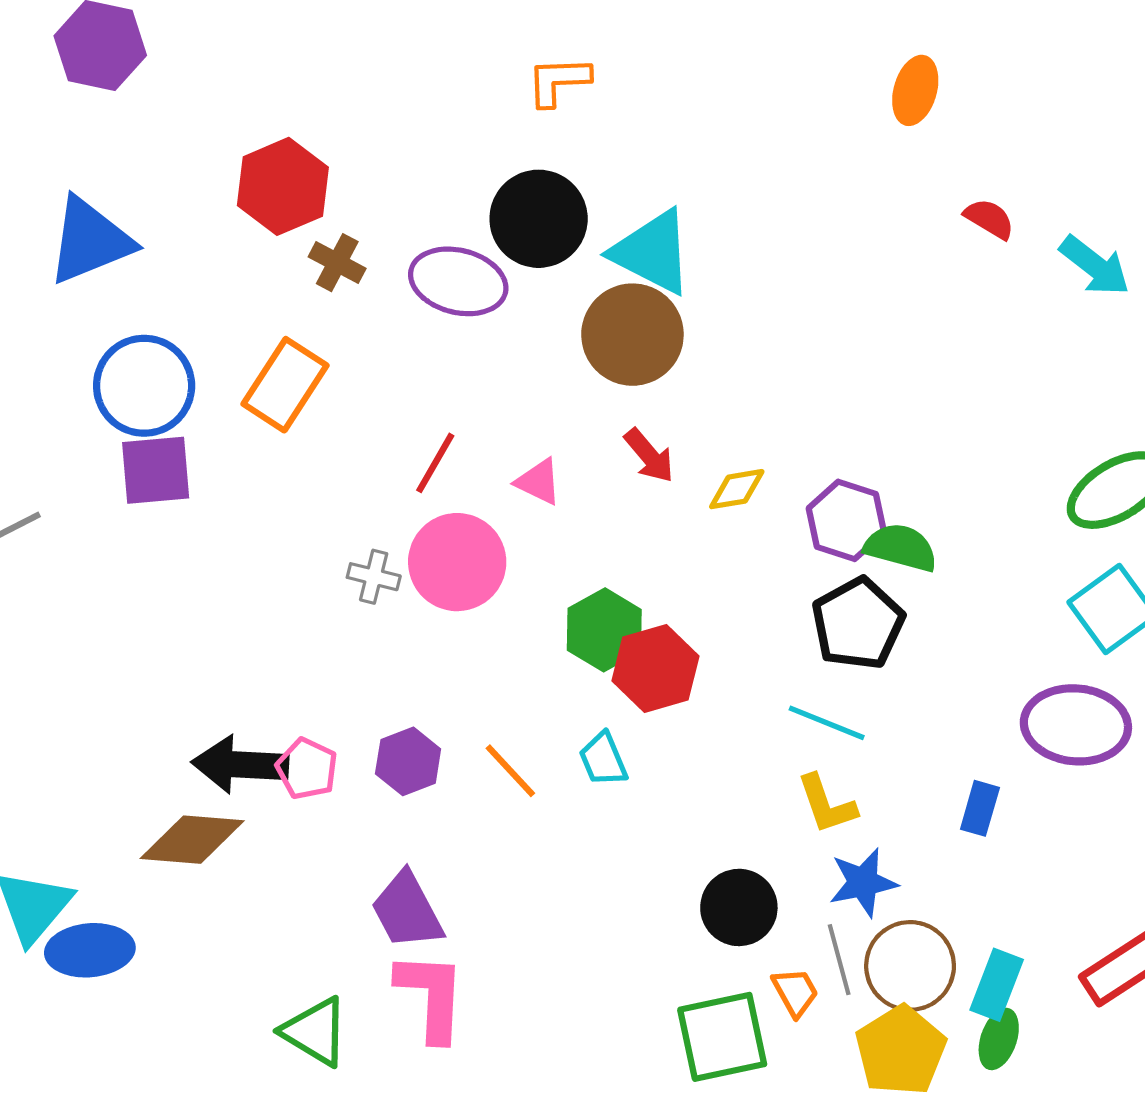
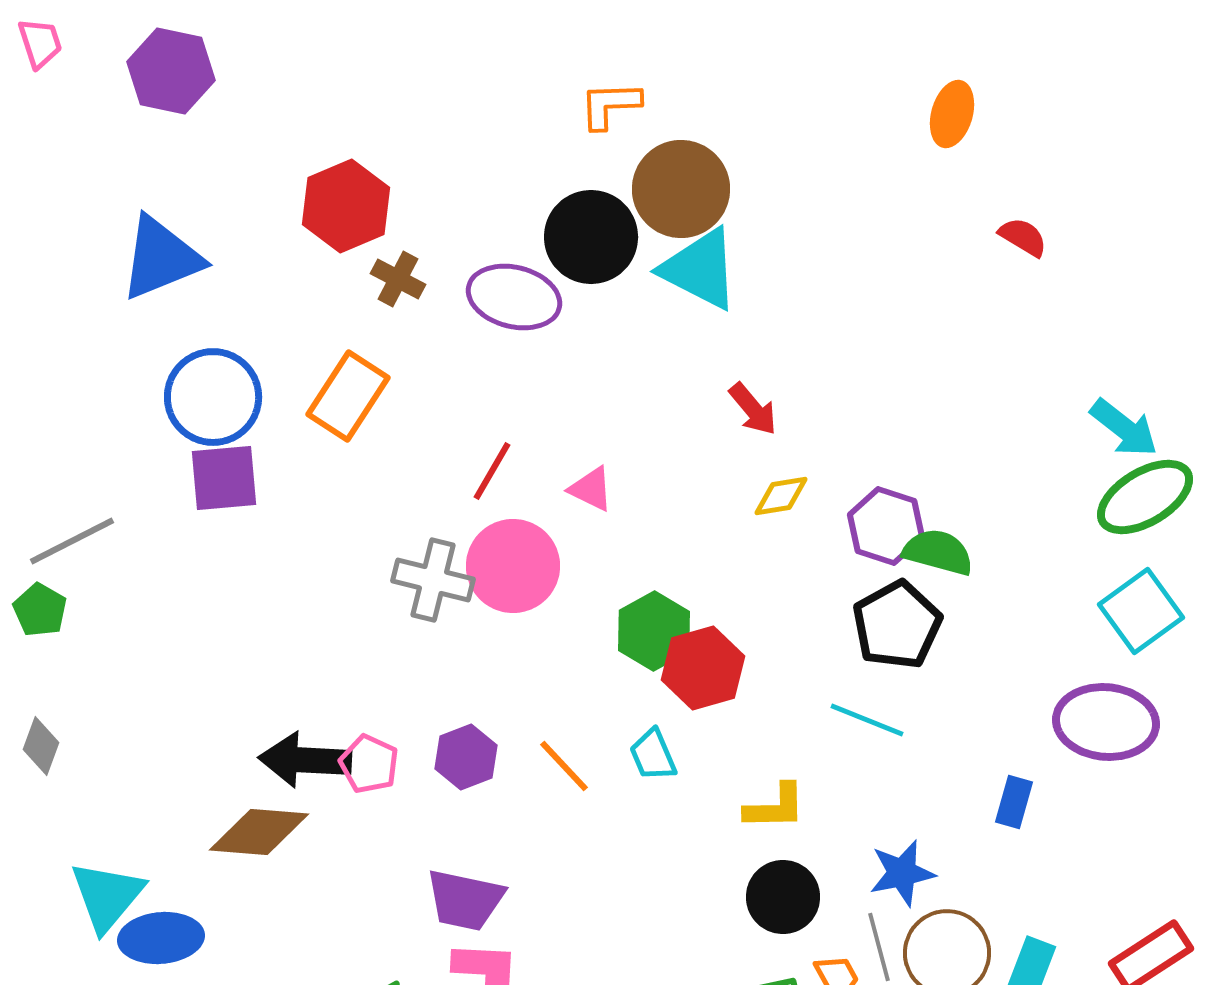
cyan arrow: (1095, 266) -> (1124, 428), moved
brown circle: (632, 335) -> (681, 189), moved
red arrow: (649, 456) -> (753, 409), moved
gray cross: (374, 577) -> (433, 580), size x1.6
yellow L-shape: (827, 804) -> (775, 807), moved, turned -72
purple trapezoid: (407, 911) -> (465, 900), turned -50

